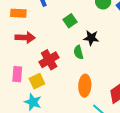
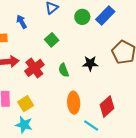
black star: (91, 38) -> (90, 63), moved
red cross: (49, 60) -> (34, 68), moved

